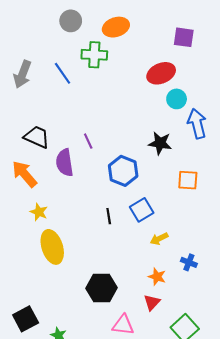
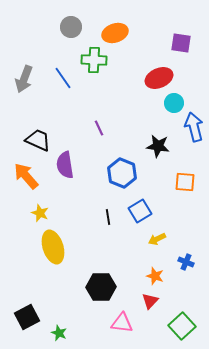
purple line: (88, 141) -> (99, 128), moved

